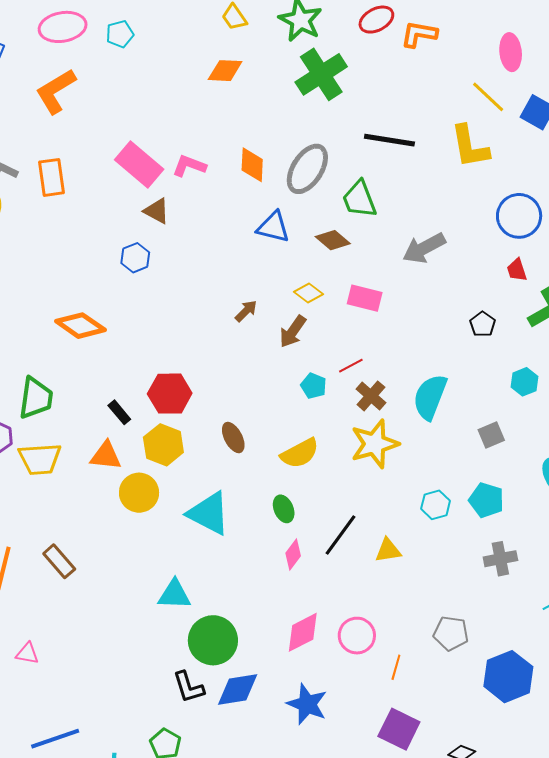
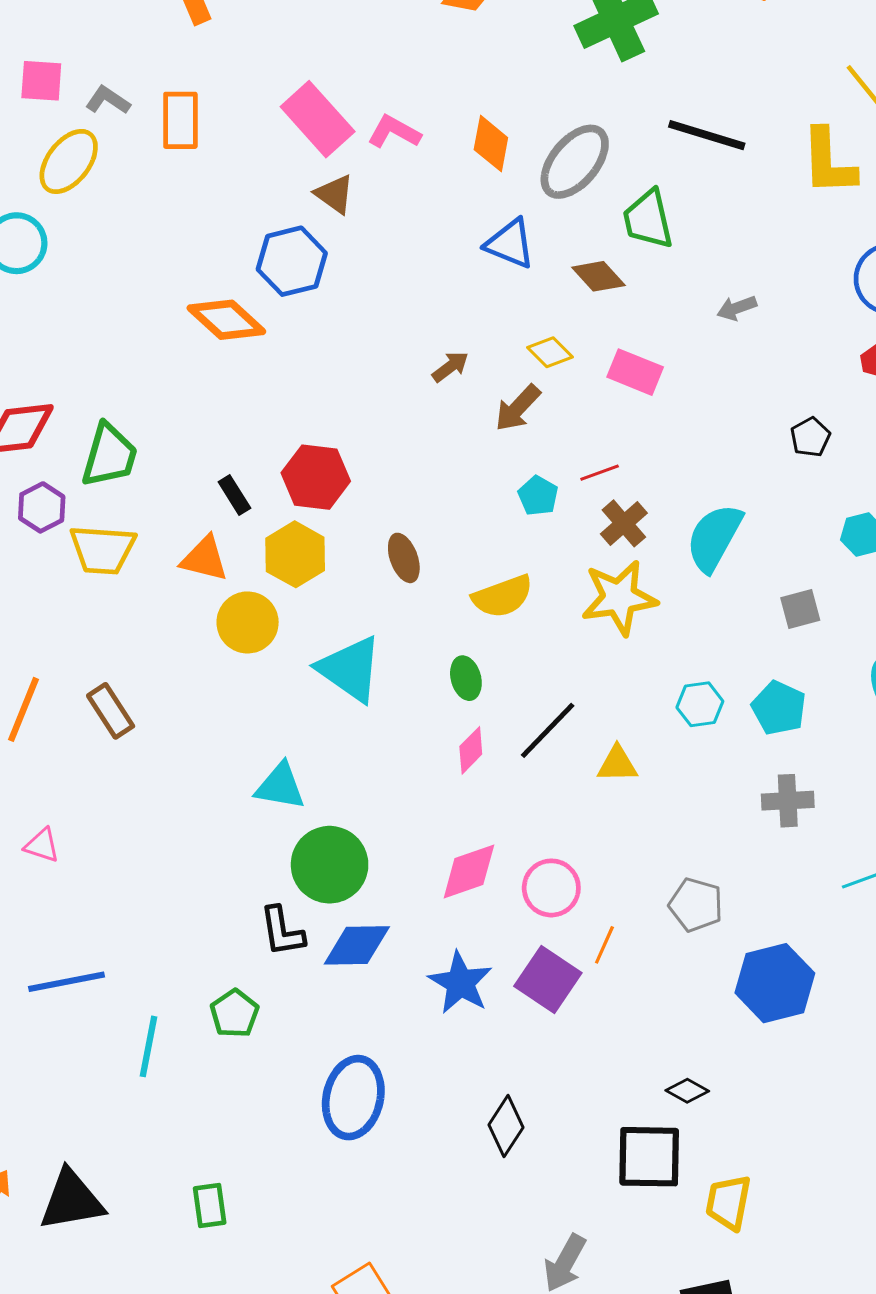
gray arrow: (424, 248) -> (737, 308), size x0.6
blue hexagon: (135, 258) -> (292, 261), size x1.5
orange diamond: (80, 326) -> (226, 320), moved
purple square: (399, 729) -> (548, 979), moved

